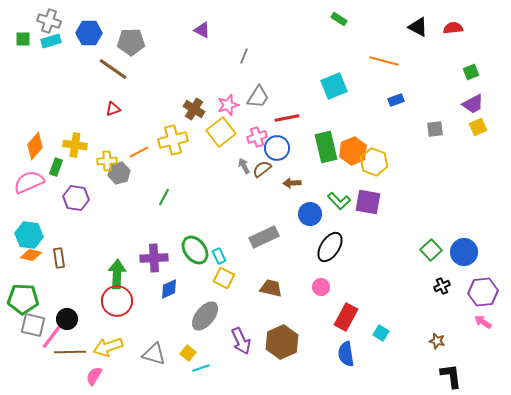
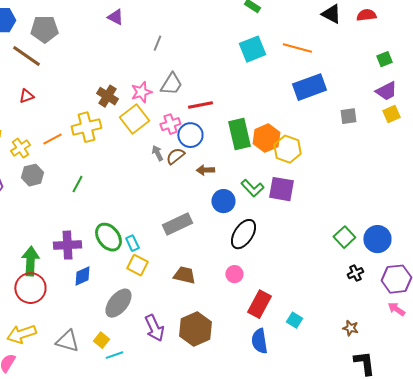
cyan square: (334, 86) -> (252, 49), moved
blue rectangle: (396, 100) -> (309, 87), size x2.0
yellow cross: (107, 161) -> (20, 148), turned -30
gray hexagon: (119, 173) -> (32, 175), moved

